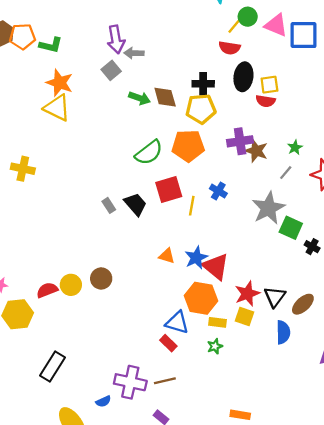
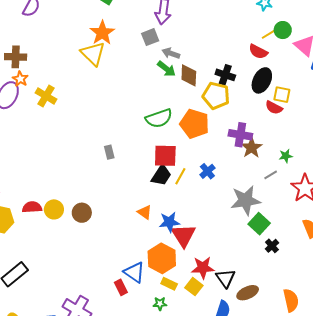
gray arrow: (134, 53) -> (171, 53), moved
black trapezoid: (135, 204) -> (161, 175), moved, turned 55
black triangle: (275, 297) -> (226, 278), turned -30

